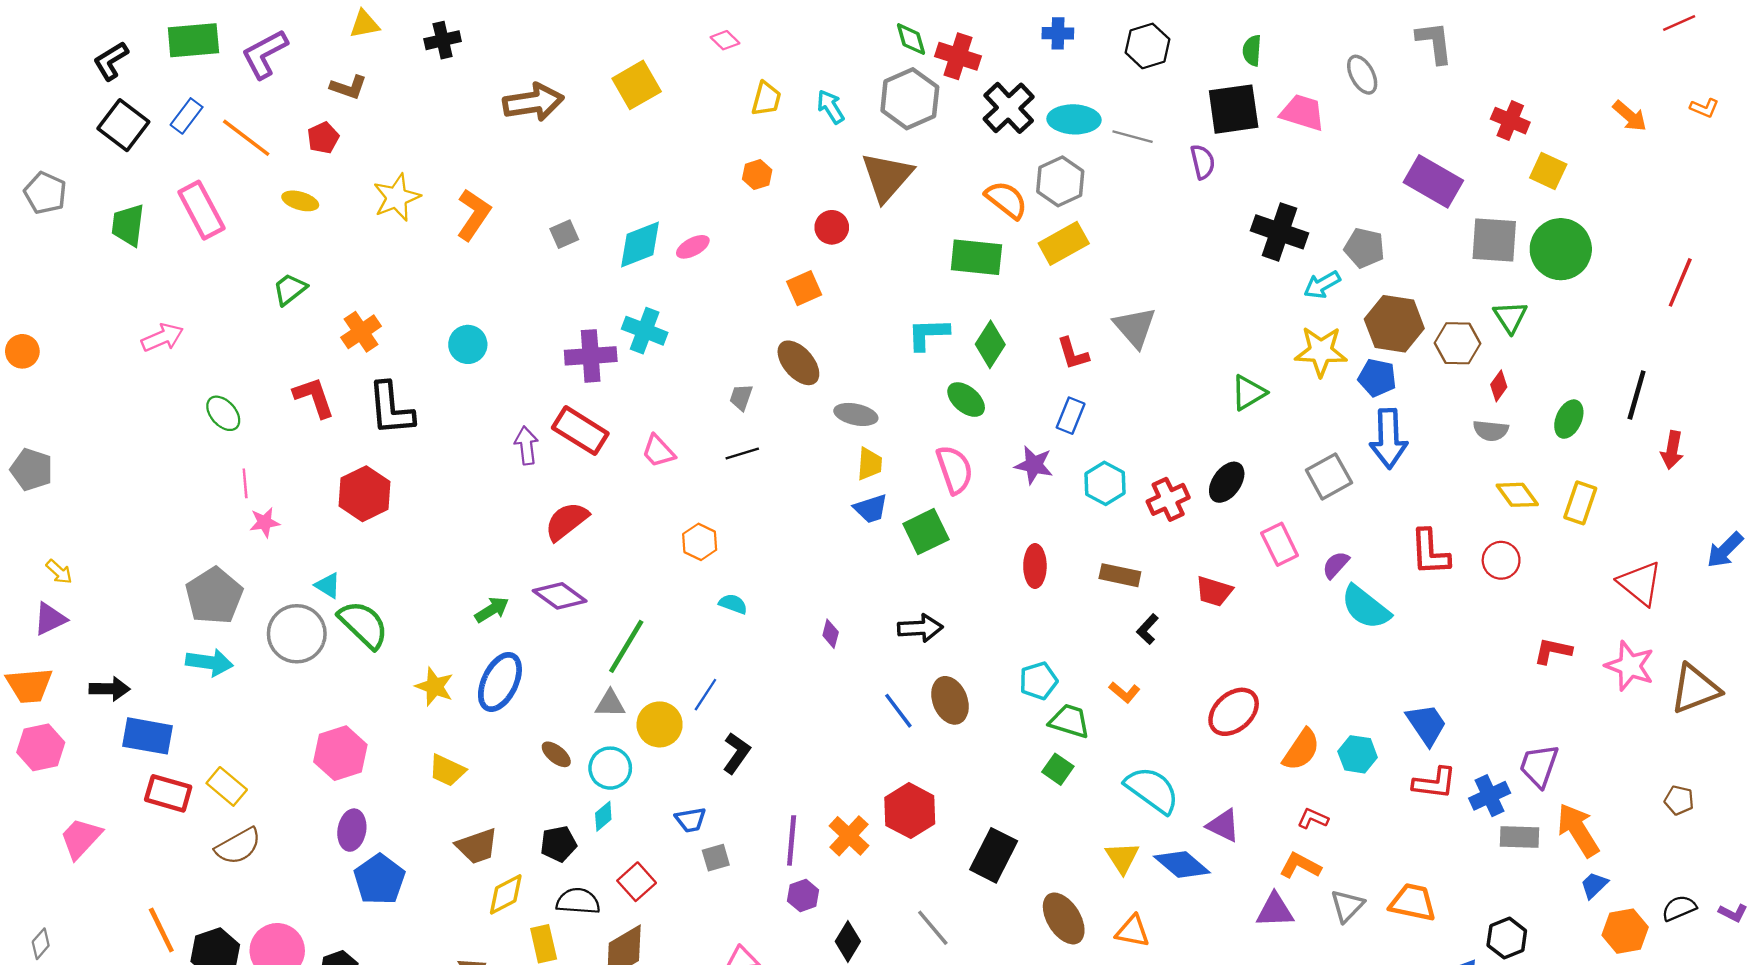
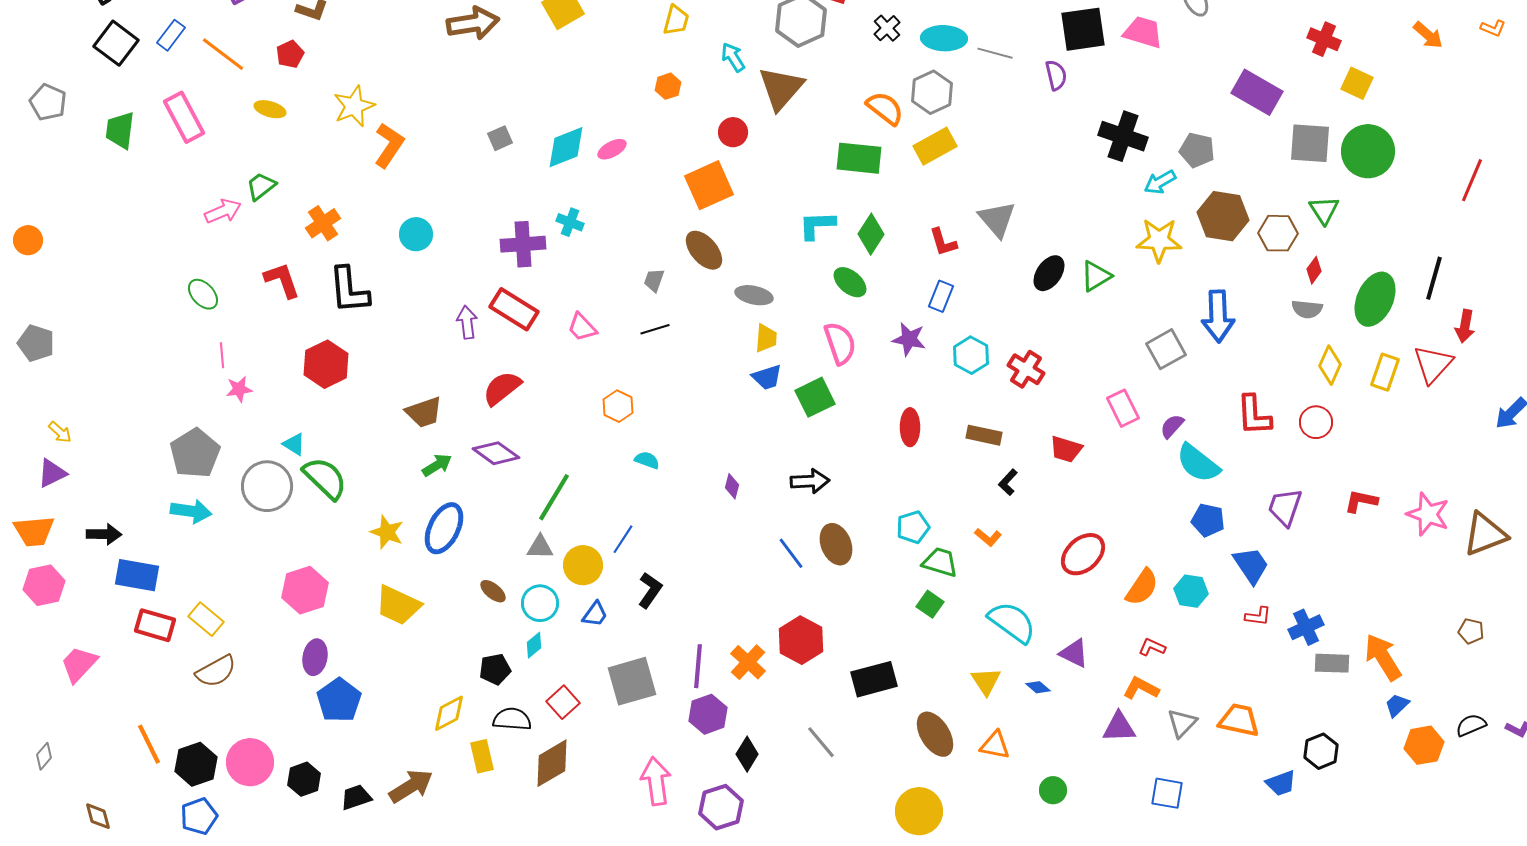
cyan arrow: (831, 107) -> (733, 57), moved
black cross: (1009, 108) -> (887, 28), size x0.6
orange L-shape: (474, 215) -> (389, 145), moved
orange square: (804, 288) -> (709, 185), size x1.6
cyan cross: (645, 331) -> (570, 222), size x0.7
pink arrow: (162, 338) -> (223, 211), moved
blue pentagon: (1377, 378) -> (1208, 520), moved
green ellipse: (1569, 419) -> (1375, 299), size x1.6
black ellipse: (1227, 482) -> (1049, 273), moved
yellow diamond: (1517, 495) -> (1330, 365), turned 60
red cross: (1168, 499) -> (1026, 369), turned -33
red triangle: (1640, 583) -> (1433, 364), moved, turned 33
purple trapezoid: (1539, 766) -> (1285, 507), moved
yellow trapezoid: (447, 770) -> (398, 605), size x1.4
red L-shape: (1435, 783) -> (1258, 616), size x0.7
blue trapezoid: (691, 820) -> (595, 614), moved, turned -44
brown trapezoid: (477, 846) -> (424, 412), moved
black rectangle: (994, 855) -> (874, 679), turned 48
gray square: (716, 858) -> (632, 681), size x2.0
blue diamond: (1182, 865) -> (1038, 687), size x0.5
purple hexagon: (803, 896) -> (708, 714), size x1.4

